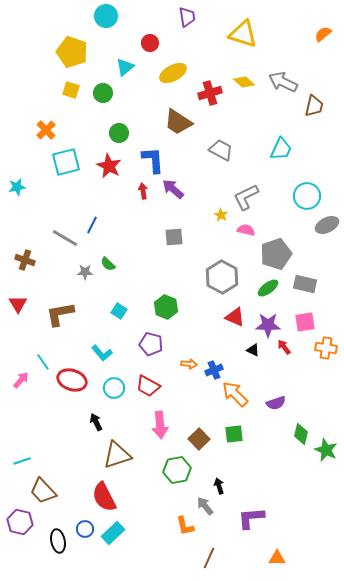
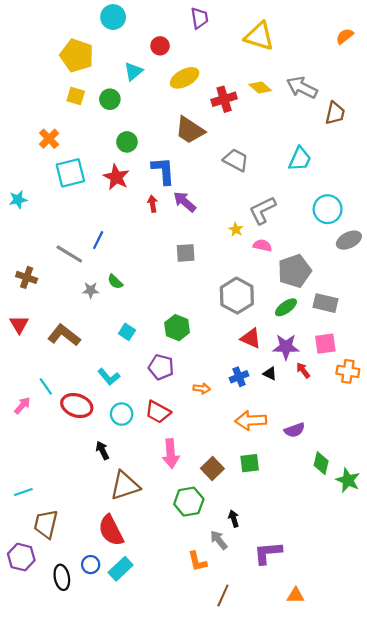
brown L-shape: (60, 314) -> (64, 335), turned 48
blue cross: (214, 370) -> (239, 377), moved
orange arrow: (235, 394) -> (251, 420), turned -48
brown trapezoid: (43, 491) -> (46, 524), turned 56

